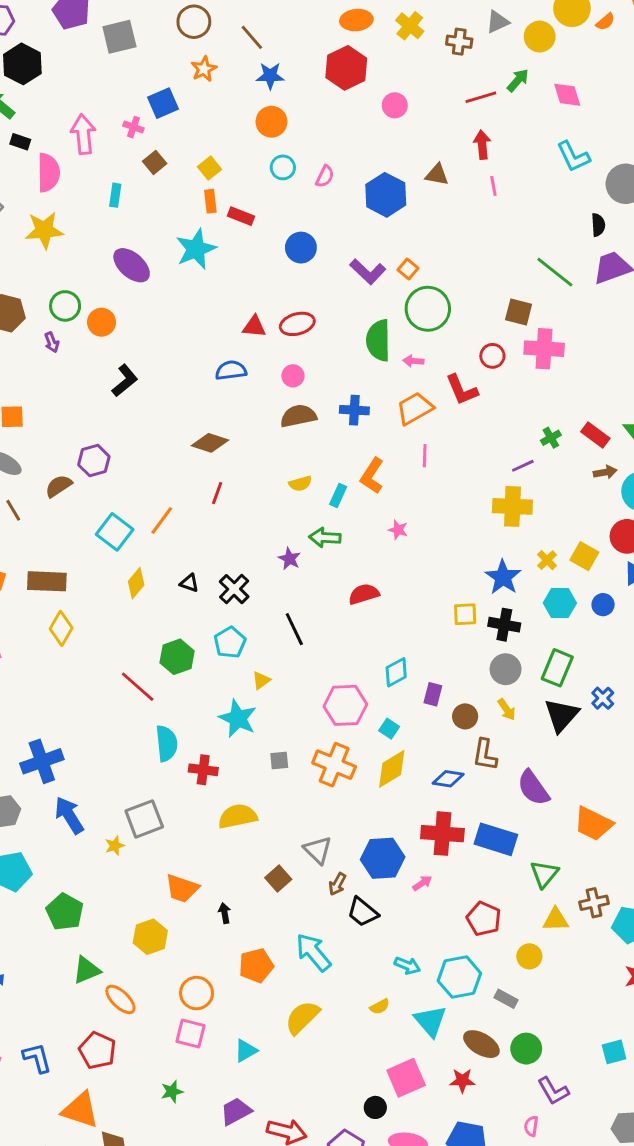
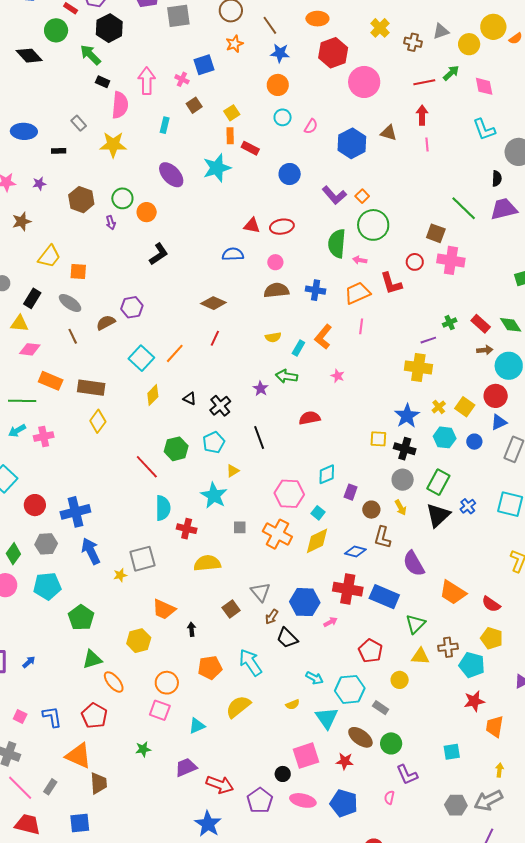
orange ellipse: (356, 20) -> (317, 19), moved
pink circle: (395, 105) -> (364, 82), size x1.8

